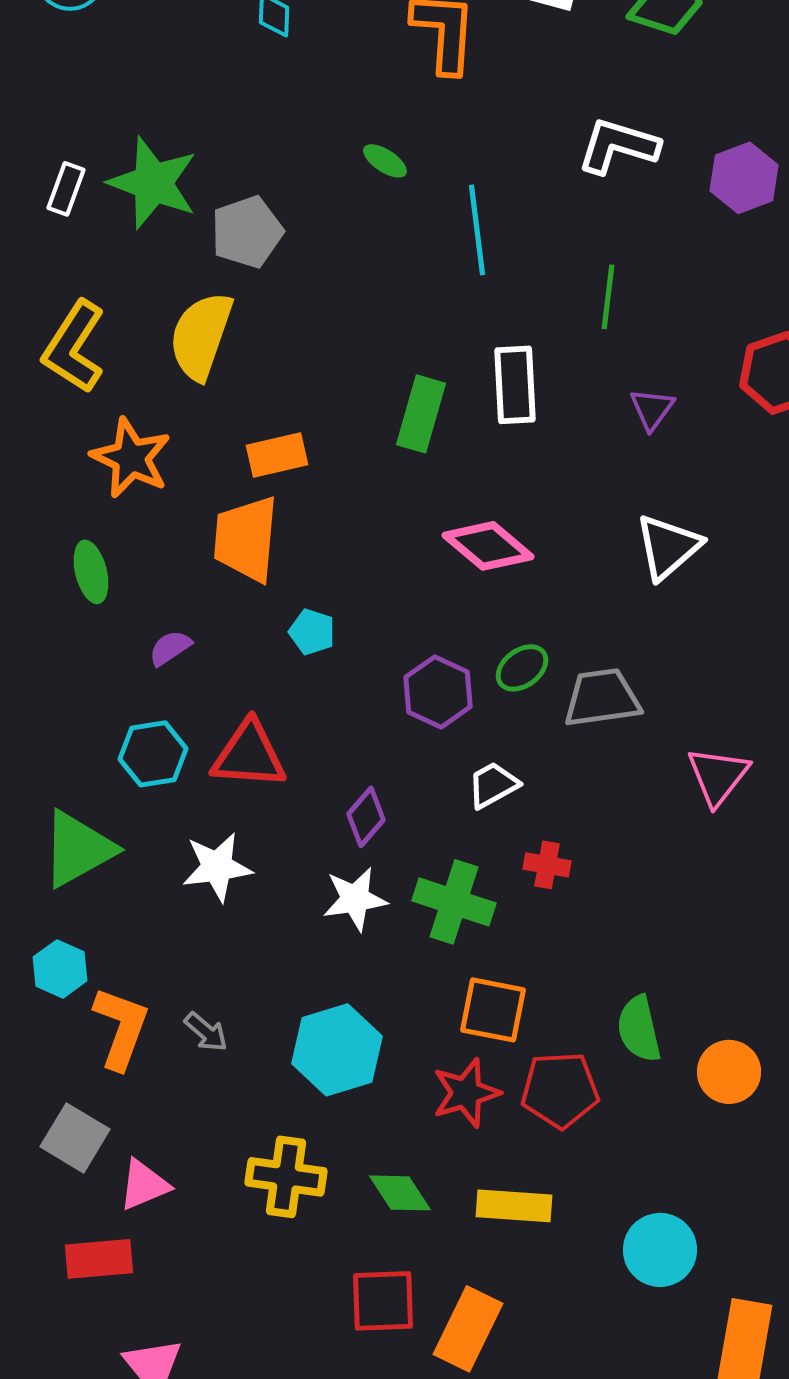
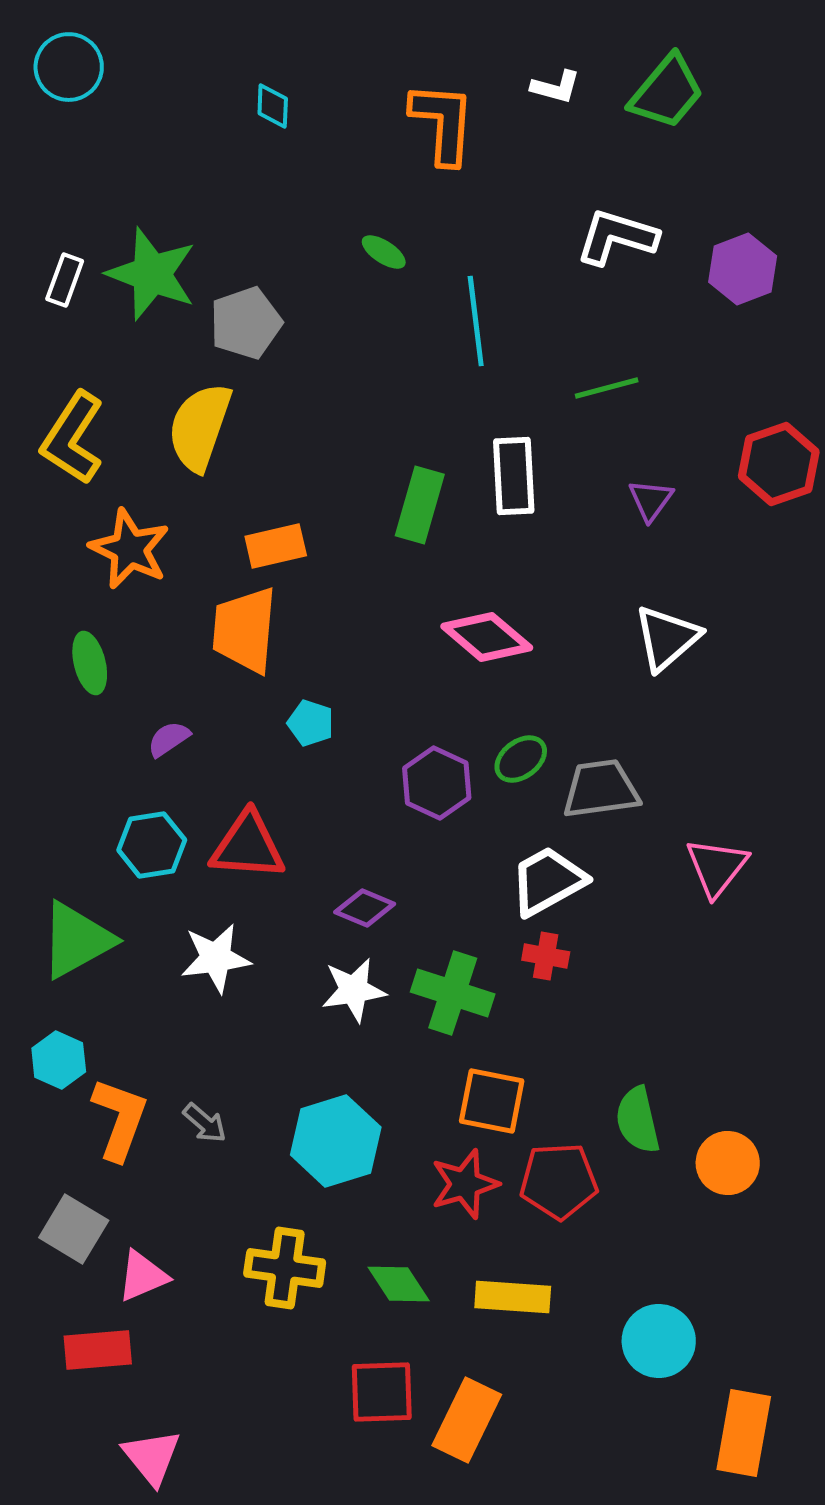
green line: (608, 297) -> (607, 388), turned 68
white trapezoid: (493, 785) -> (548, 881), moved, size x1.5
purple diamond: (366, 817) -> (365, 908), turned 72

